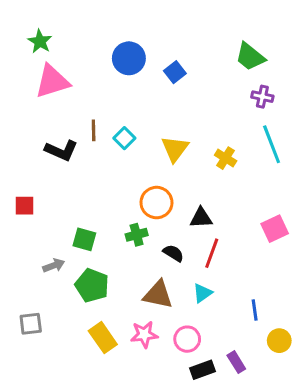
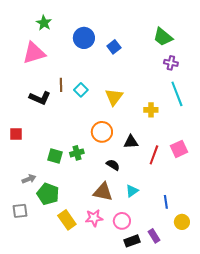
green star: (40, 41) -> (44, 23), moved
yellow cross: (226, 158) -> (151, 110), moved, turned -32
green cross: (137, 235) -> (77, 153), moved
red line: (212, 253) -> (154, 155), moved
gray arrow: (54, 265) -> (29, 179), moved
green pentagon: (92, 285) -> (48, 194), moved

